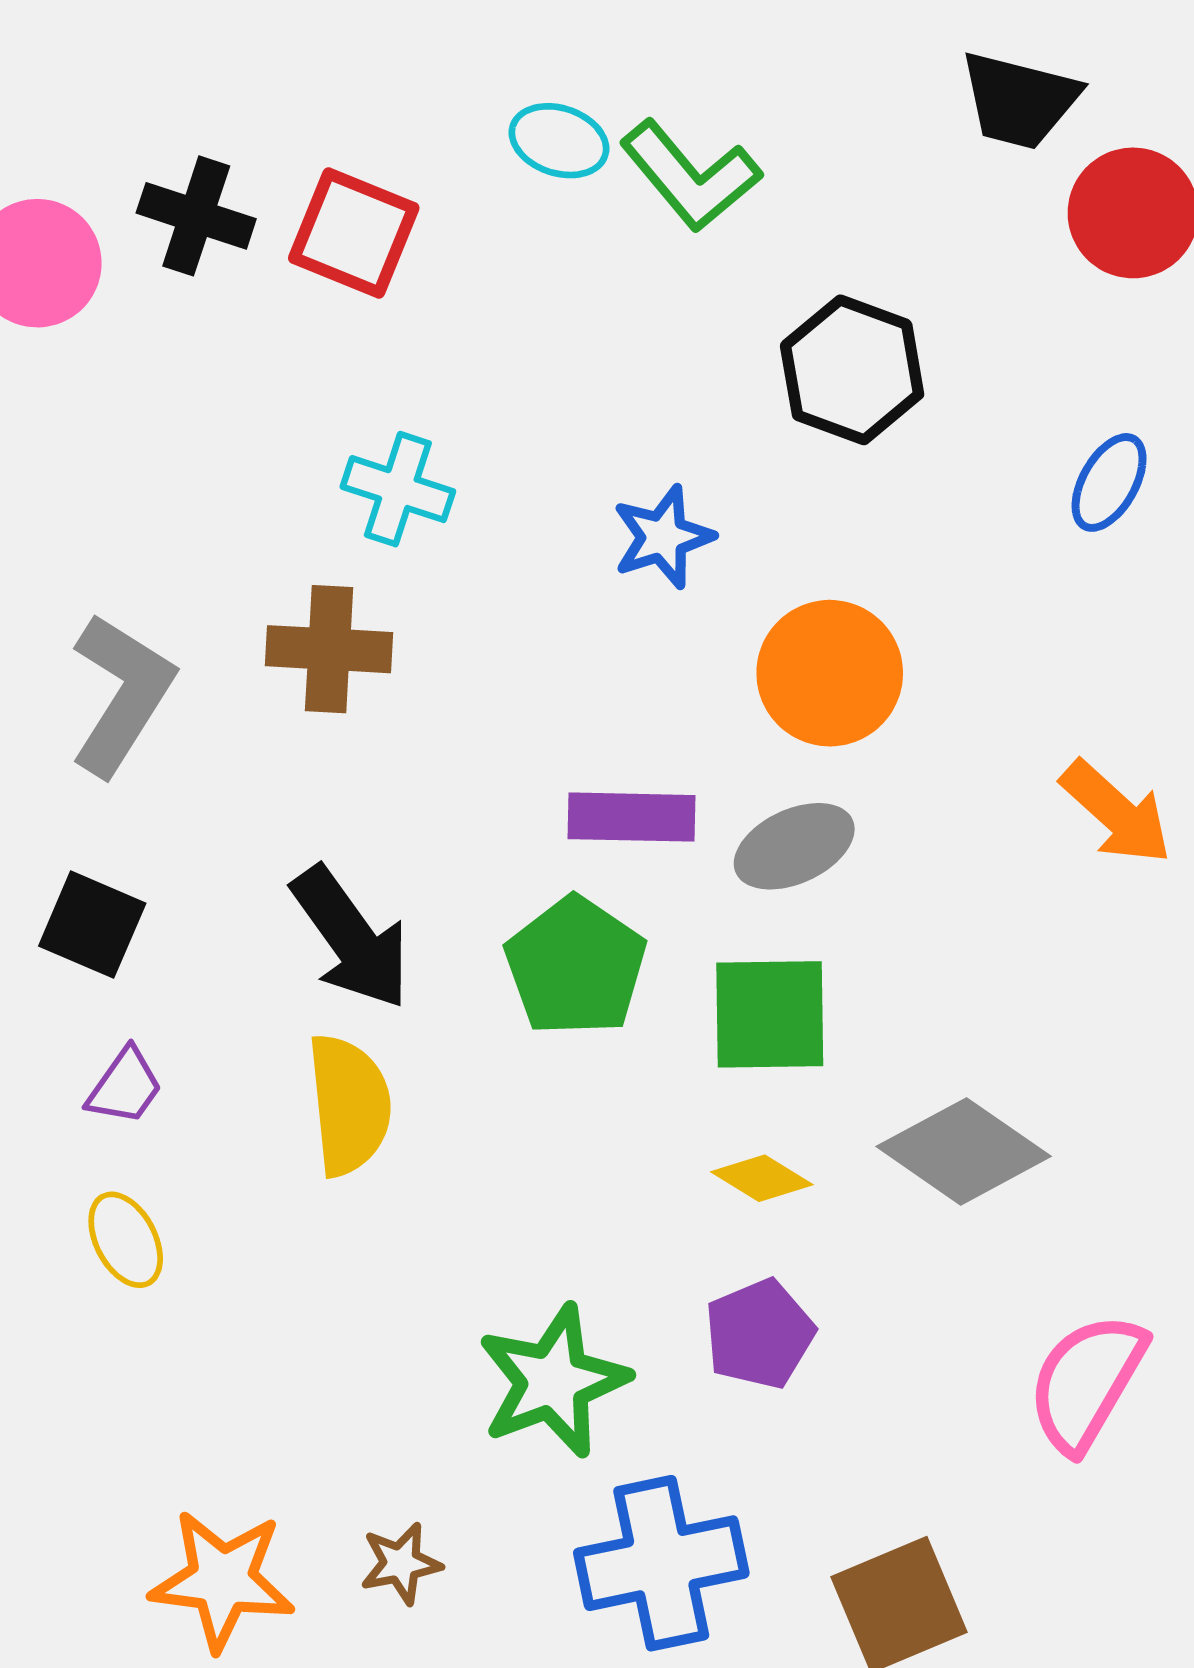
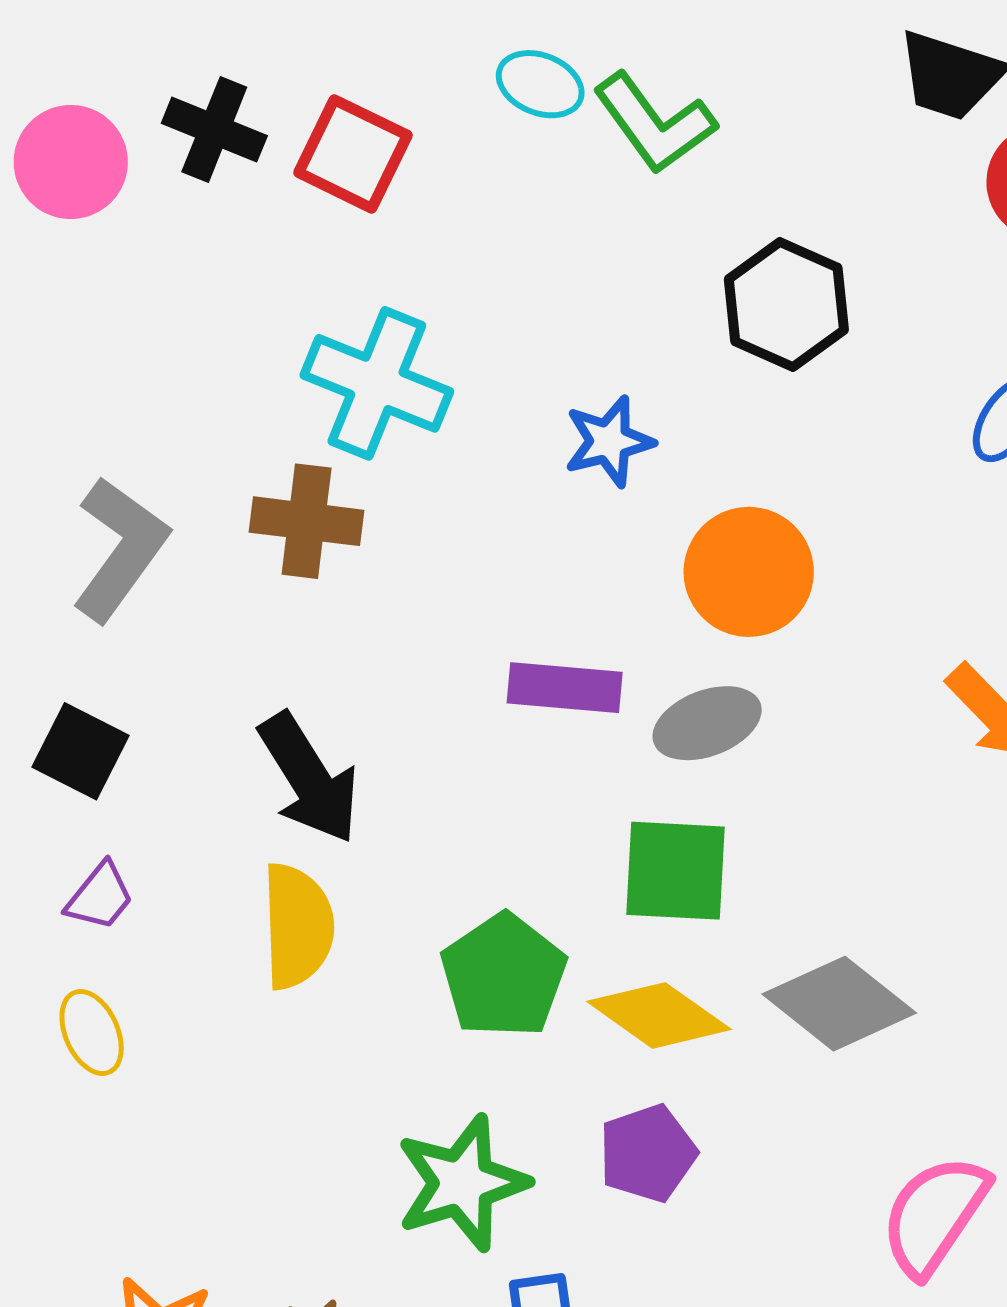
cyan cross: (398, 489) -> (377, 383), size x1.5
green pentagon: (576, 966) -> (504, 976), moved
yellow diamond: (762, 1178) -> (659, 1015), size x1.6

